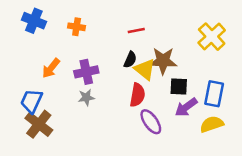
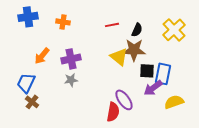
blue cross: (34, 21) -> (28, 17), turned -30
black semicircle: (130, 60) -> (137, 30), moved
blue rectangle: (214, 94) -> (163, 74), moved
red semicircle: (137, 95) -> (113, 112), moved
brown cross: (39, 124) -> (32, 102), size x0.6

